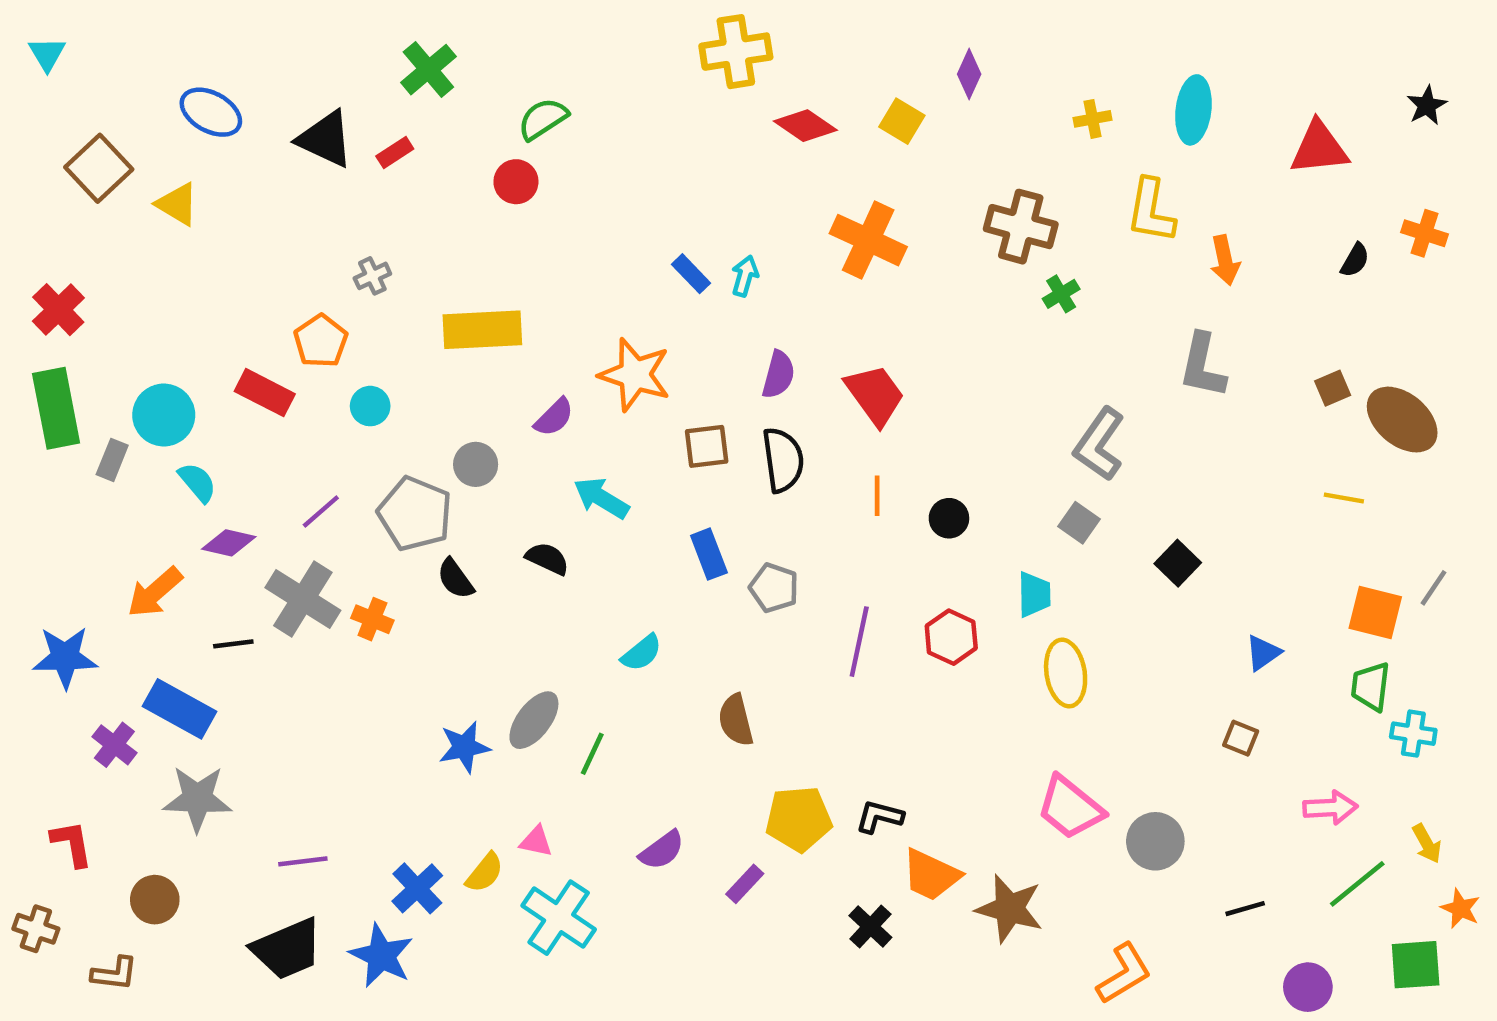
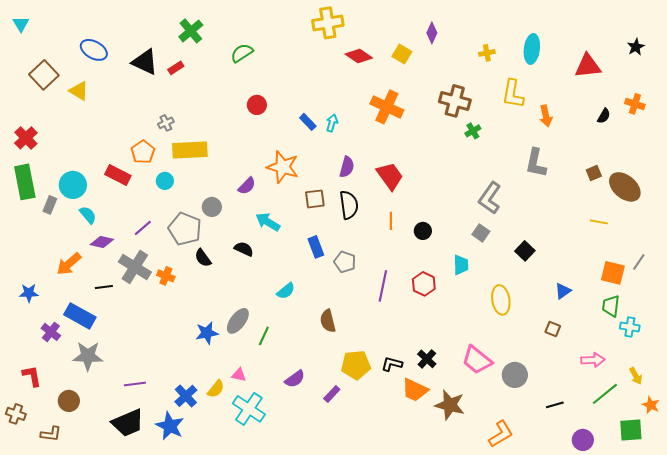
red circle: (516, 182) -> (257, 105), moved
yellow rectangle: (482, 330) -> (190, 150), moved
blue star: (65, 657) -> (29, 293), size x0.7
yellow ellipse: (1066, 673) -> (501, 300), moved
black cross: (870, 927) -> (427, 359), moved

